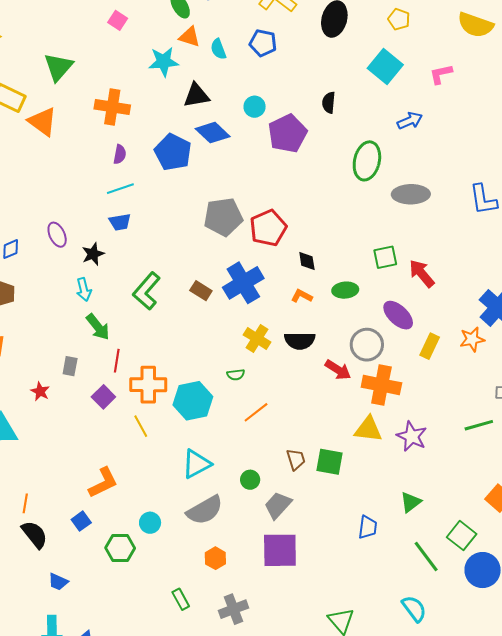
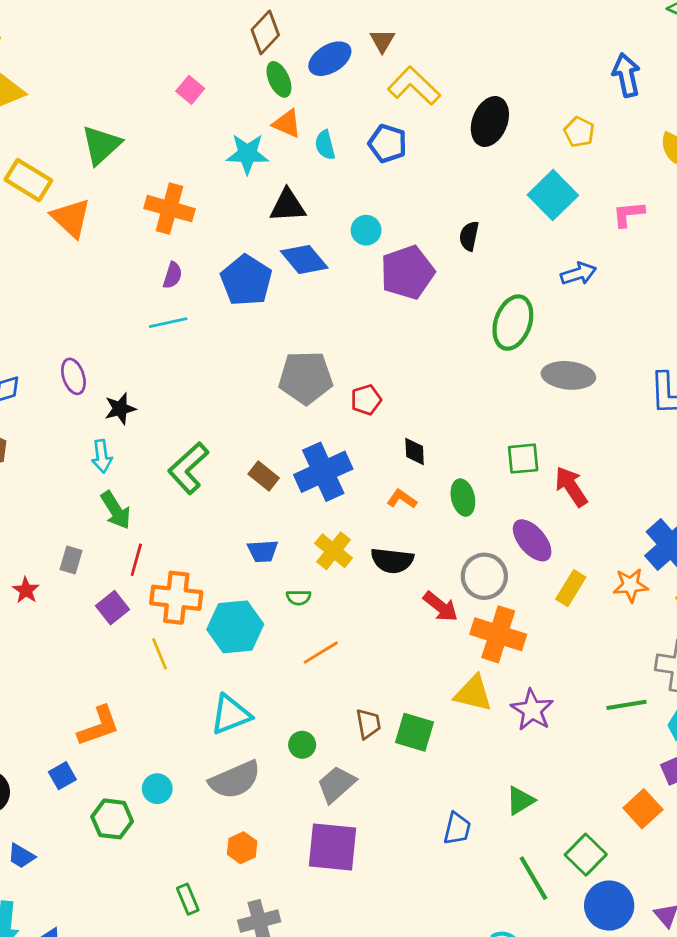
blue trapezoid: (120, 222) -> (263, 551), moved
red pentagon: (268, 228) -> (366, 400), size x0.6
green ellipse: (345, 290) -> (463, 498), turned 75

